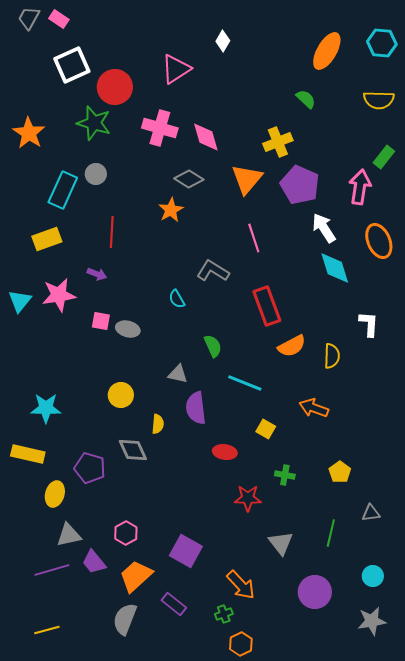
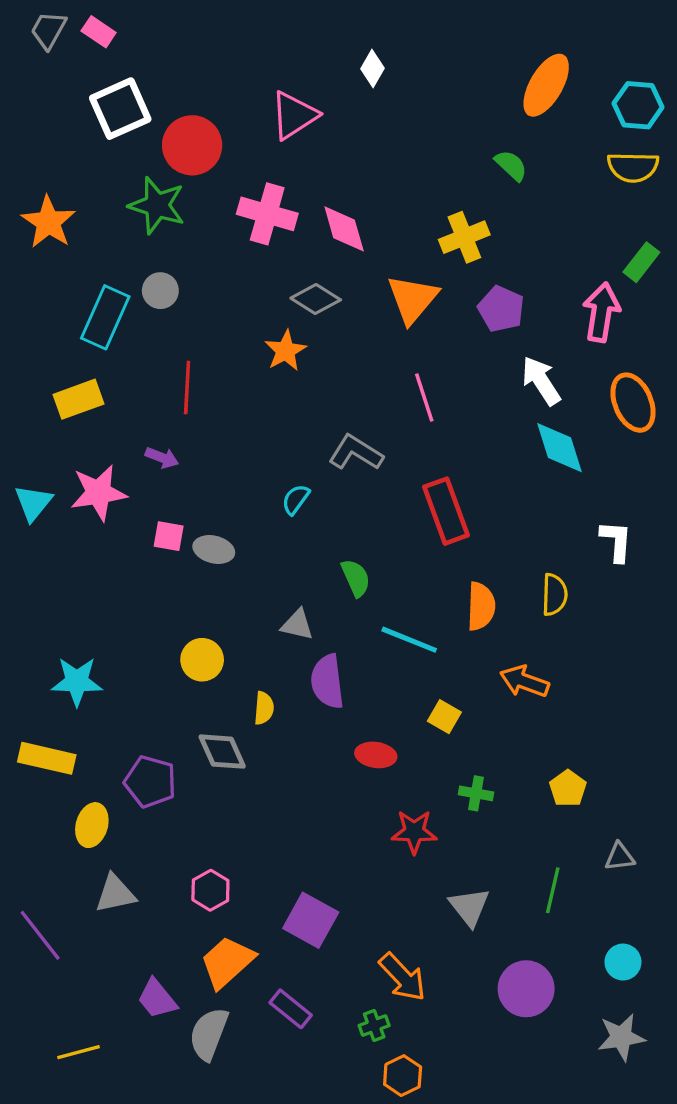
cyan hexagon: (382, 43) -> (638, 105), moved
purple pentagon: (300, 185) -> (501, 309), size x0.7
cyan semicircle: (177, 299) -> (296, 499), turned 66
orange semicircle: (292, 346) -> (481, 606), moved, turned -60
purple trapezoid: (94, 562) -> (157, 999), moved
purple line: (52, 570) -> (40, 935), moved, turned 68

